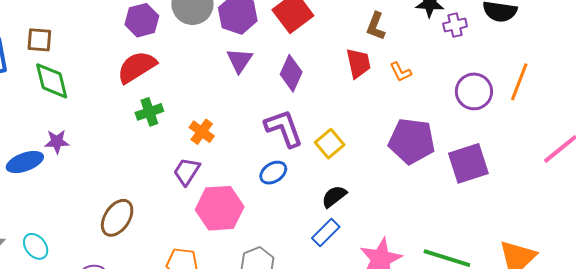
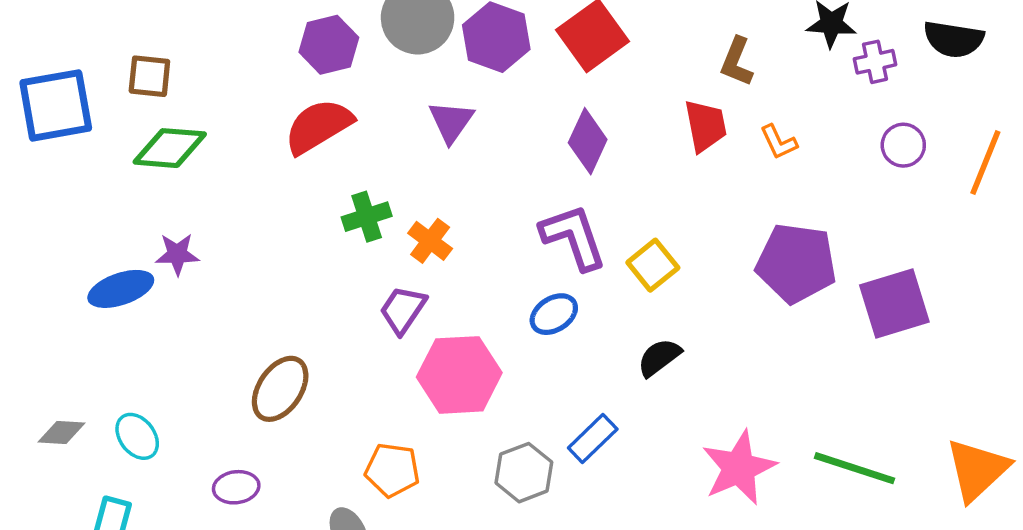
purple triangle: (240, 60) -> (451, 122), moved
green diamond: (52, 81) -> (170, 148), turned -72
purple circle: (474, 91) -> (903, 145), moved, size x0.7
green cross: (149, 112) -> (367, 217), moved
blue rectangle: (326, 232) -> (593, 439), moved

